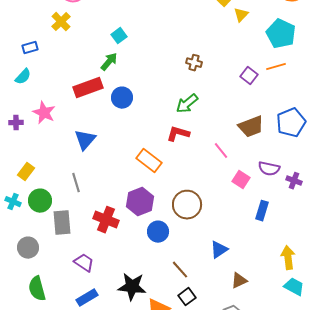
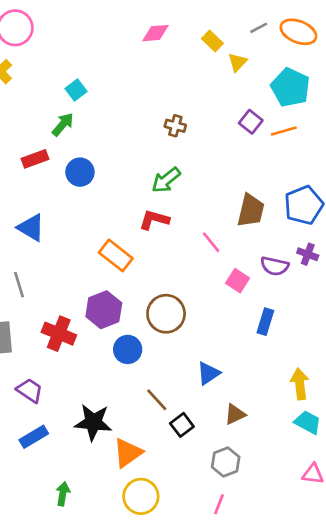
purple square: (249, 76) -> (251, 122), moved
red rectangle: (88, 88) -> (35, 159), size x0.7
brown trapezoid: (251, 127) -> (251, 210), turned -56
blue triangle: (85, 140) -> (31, 228), turned -40
purple cross: (294, 181) -> (308, 254), moved
black square: (187, 297) -> (182, 425), moved

